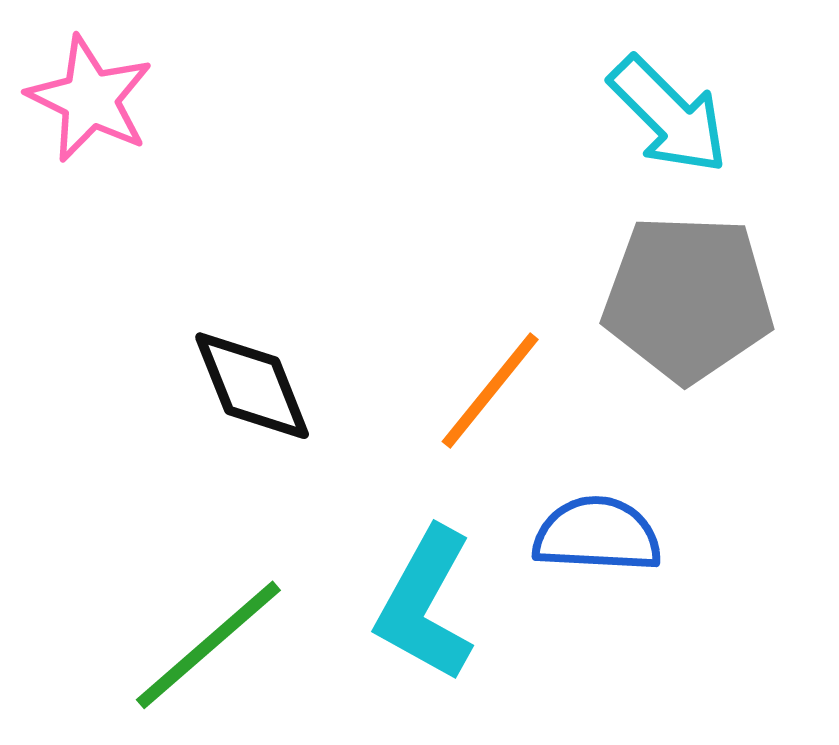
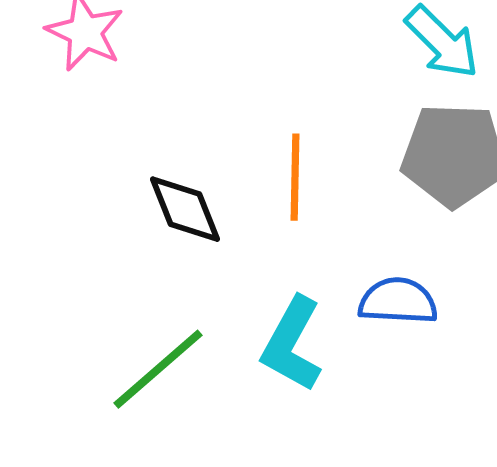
orange line: (490, 391) -> (295, 177), moved, turned -38

